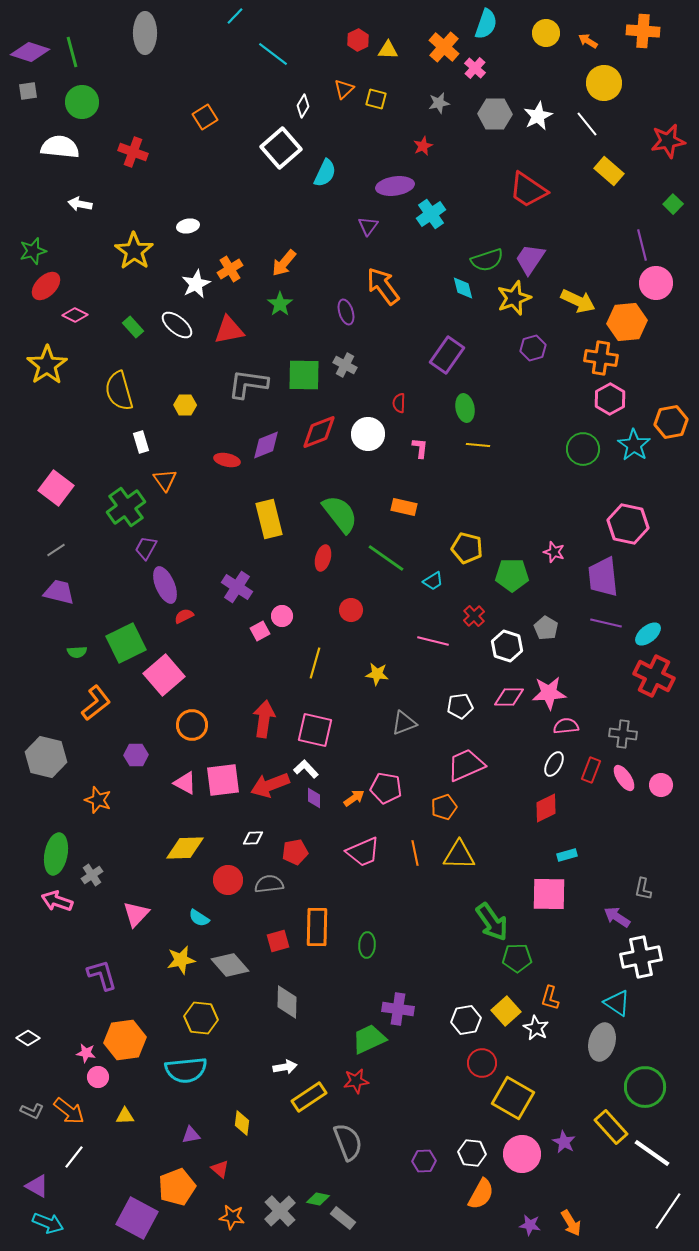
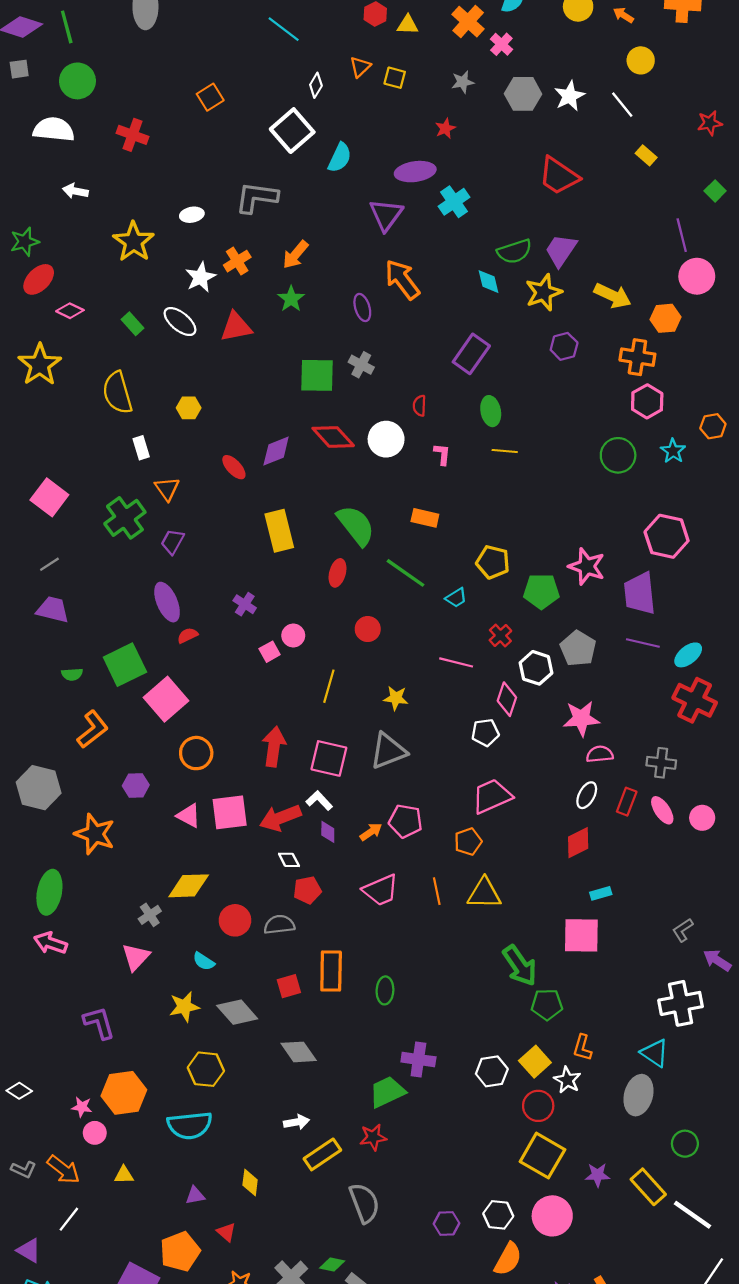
yellow circle: (604, 83) -> (641, 60), size x0.7
red star: (668, 141) -> (710, 123), size x0.7
yellow rectangle: (609, 171) -> (646, 155), size x0.7
purple triangle: (368, 226) -> (386, 215), size x1.6
orange hexagon: (627, 322) -> (665, 318), size x0.7
gray L-shape: (248, 384) -> (257, 197), moved
orange hexagon: (671, 422) -> (713, 426), size x0.7
red diamond: (319, 432) -> (333, 437), turned 69
cyan star: (634, 445) -> (673, 451), size x0.7
red ellipse: (227, 460) -> (234, 467), turned 35
purple trapezoid: (146, 548) -> (172, 542), moved
pink star: (554, 552) -> (587, 566), size x1.6
purple cross: (237, 587) -> (245, 604), size x0.7
gray pentagon: (546, 628) -> (578, 648), size x1.4
pink diamond: (509, 697) -> (507, 699), moved, turned -72
gray triangle: (404, 723) -> (388, 751), moved, size x1.4
orange star: (98, 800) -> (95, 834), size x1.4
white diamond: (253, 838) -> (289, 860), moved, turned 65
gray cross: (92, 875) -> (150, 915), moved
gray L-shape: (643, 889) -> (683, 930), turned 45
purple arrow: (617, 917) -> (717, 960), moved
gray diamond: (287, 1002) -> (299, 1052), turned -36
red circle: (482, 1063) -> (538, 1106), moved
green circle: (645, 1087) -> (685, 1144), size x0.6
purple star: (564, 1142) -> (598, 1175), moved, turned -30

